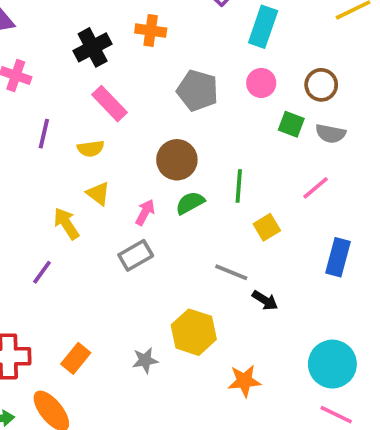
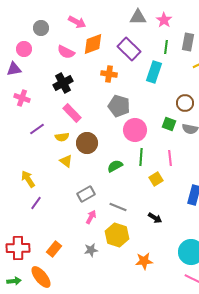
orange cross: (151, 31) -> (109, 74), moved
pink circle: (261, 83) -> (135, 130), moved, size x1.5
purple line: (44, 134) -> (37, 129), turned 42
brown circle: (177, 160) -> (87, 143), moved
pink line: (316, 188) -> (170, 158), moved, turned -56
pink arrow: (145, 212) -> (91, 217), moved
yellow arrow: (66, 224) -> (28, 179), moved
gray line: (231, 272) -> (118, 207), moved

